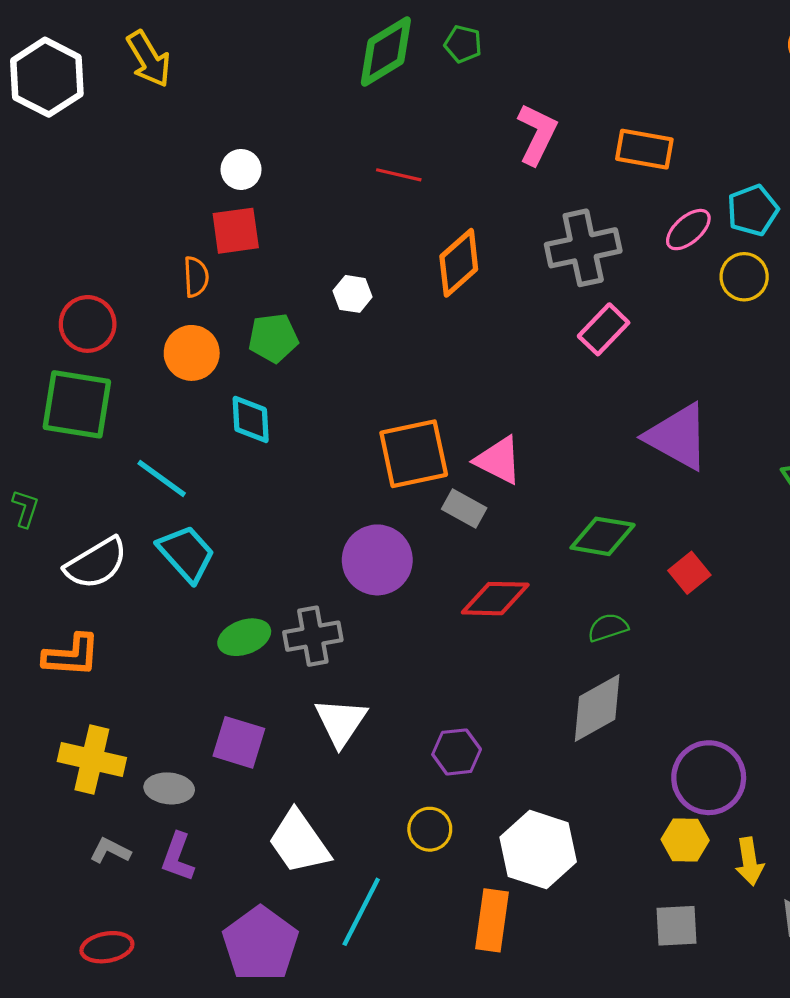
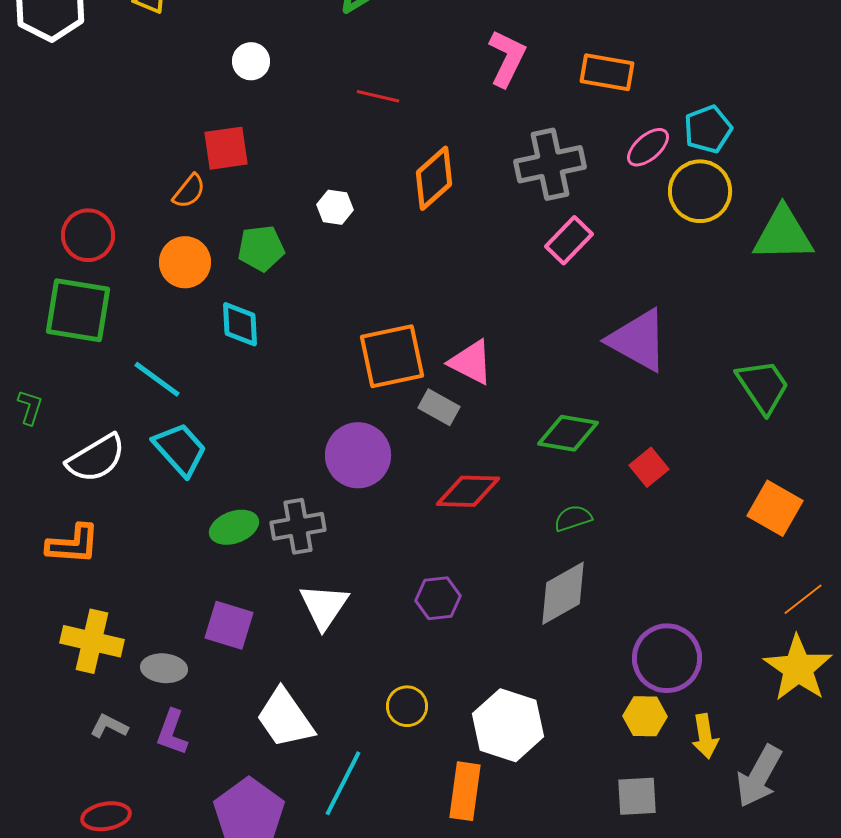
white circle: (241, 169) -> (251, 61), moved
orange semicircle: (196, 277) -> (189, 191), turned 42
yellow circle: (744, 277) -> (700, 191), size x1.4
purple hexagon: (457, 752) -> (438, 598), moved

